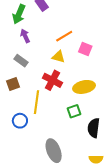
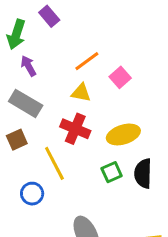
pink square: (85, 49) -> (120, 77), turned 32
gray rectangle: (21, 61) -> (26, 103), size x1.5
yellow line: (37, 102) -> (54, 163), turned -30
black semicircle: (94, 128) -> (143, 173), moved

